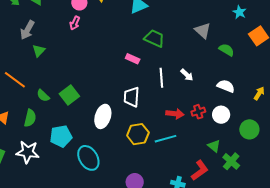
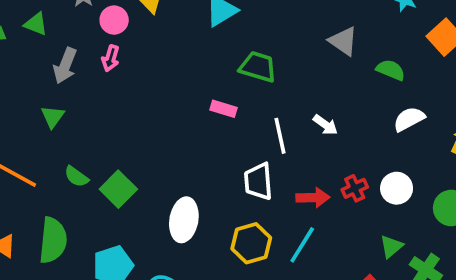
gray arrow: (27, 30) -> (65, 66), moved
white semicircle: (226, 86) -> (409, 119), moved, turned -42
green semicircle: (43, 96) -> (76, 177), moved
white trapezoid: (132, 97) -> (258, 181), moved
green semicircle: (30, 118) -> (53, 240), size x1.4
cyan line: (166, 139) -> (302, 245), turned -35
green triangle: (214, 146) -> (391, 246), turned 48

